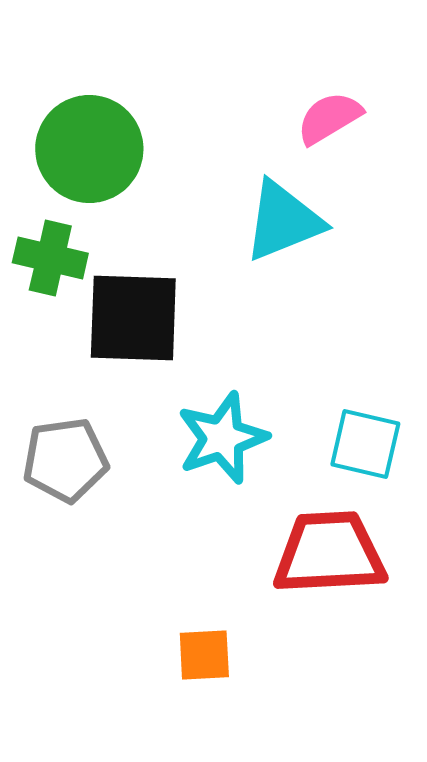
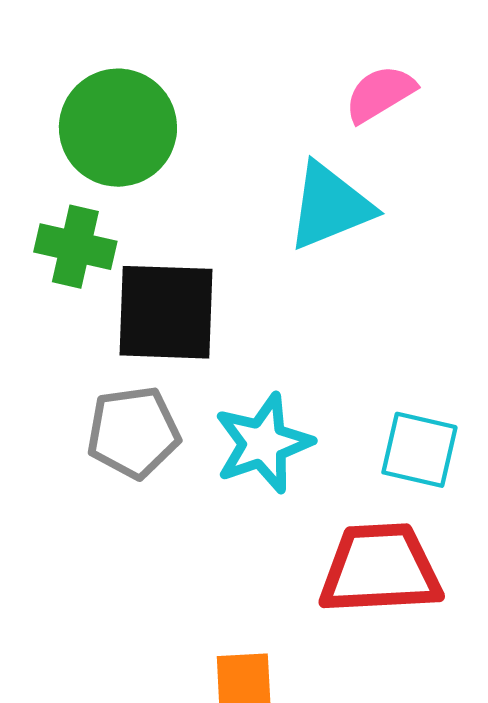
gray pentagon: (65, 460) -> (133, 432), moved

